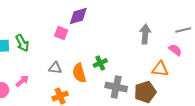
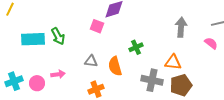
green cross: (100, 63) -> (136, 47), moved
orange triangle: (160, 69) -> (173, 62), moved
pink arrow: (22, 81) -> (58, 74), turned 32

